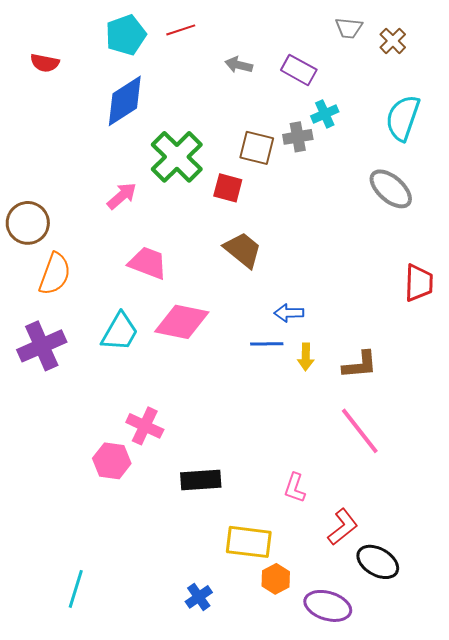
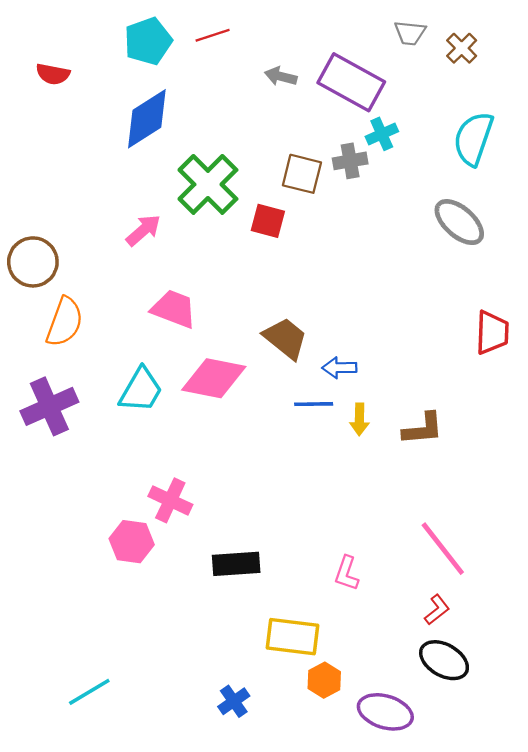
purple rectangle: (299, 70) -> (351, 82), size x1.6
brown trapezoid: (243, 250) -> (285, 338), moved
pink line: (360, 431) -> (443, 549), moved
red L-shape: (343, 527) -> (437, 610), moved, size x0.7
cyan line: (76, 589) -> (89, 692), turned 42

